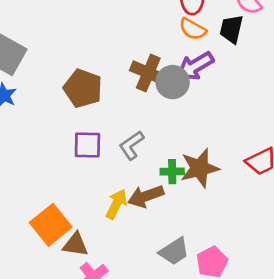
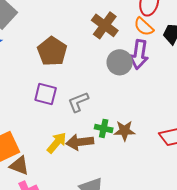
purple arrow: (195, 66) -> (139, 54), turned -64
brown cross: (148, 73) -> (105, 25), moved
brown star: (200, 168) -> (125, 131), size x0.7

